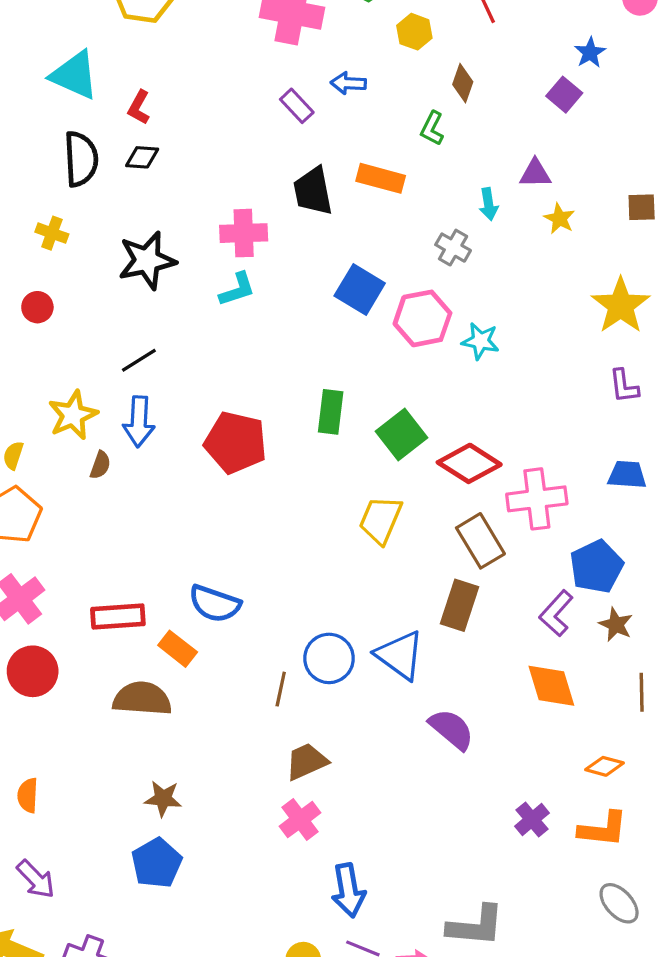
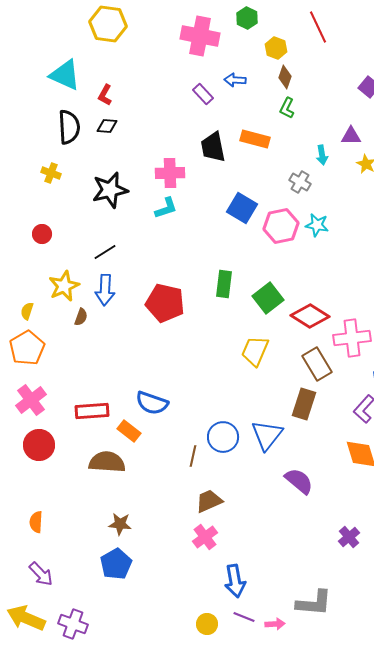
brown diamond: (463, 83) -> (285, 77), moved
red circle: (37, 307) -> (42, 234), moved
cyan star: (480, 341) -> (317, 225), moved
blue triangle: (400, 655) -> (267, 435), turned 32

